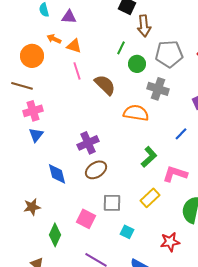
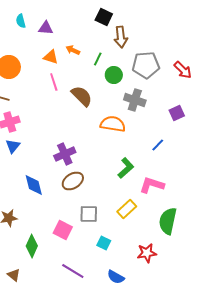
orange arrow: (54, 39) -> (73, 50), moved

